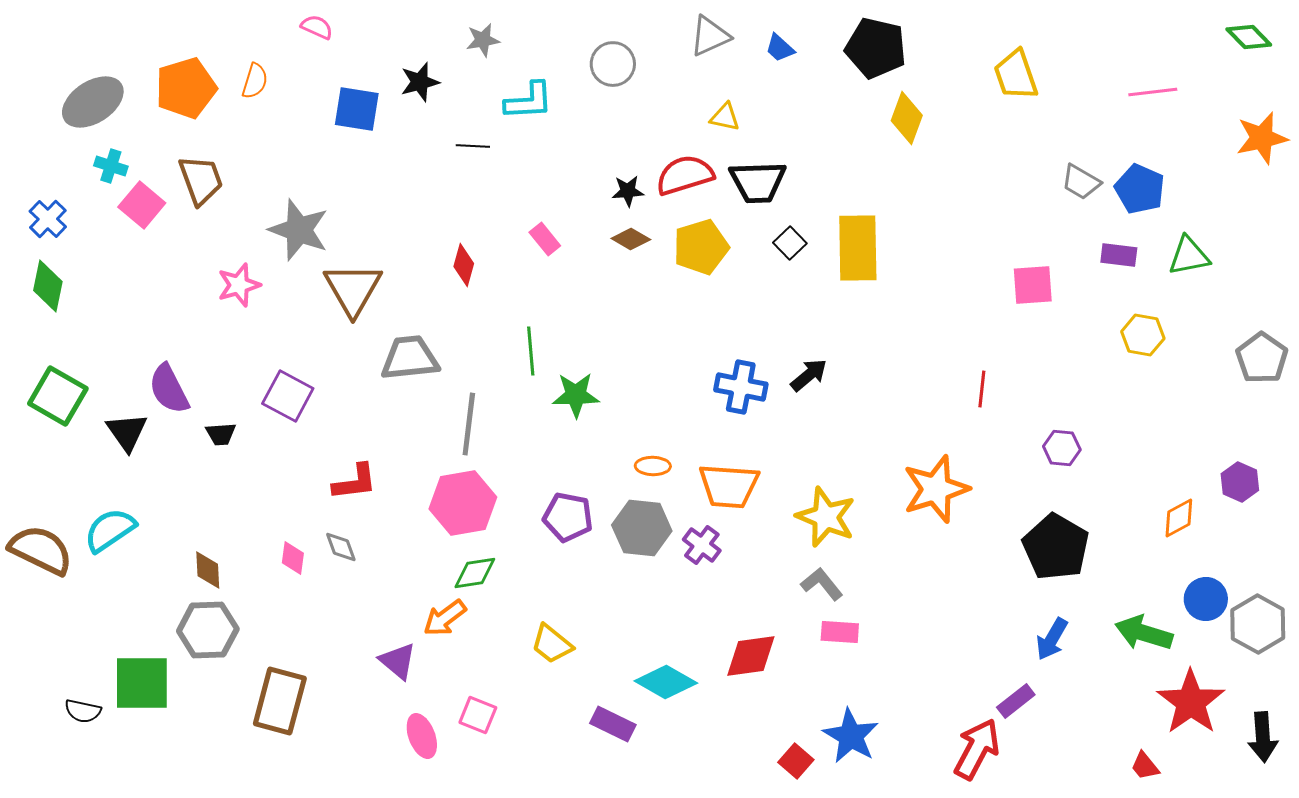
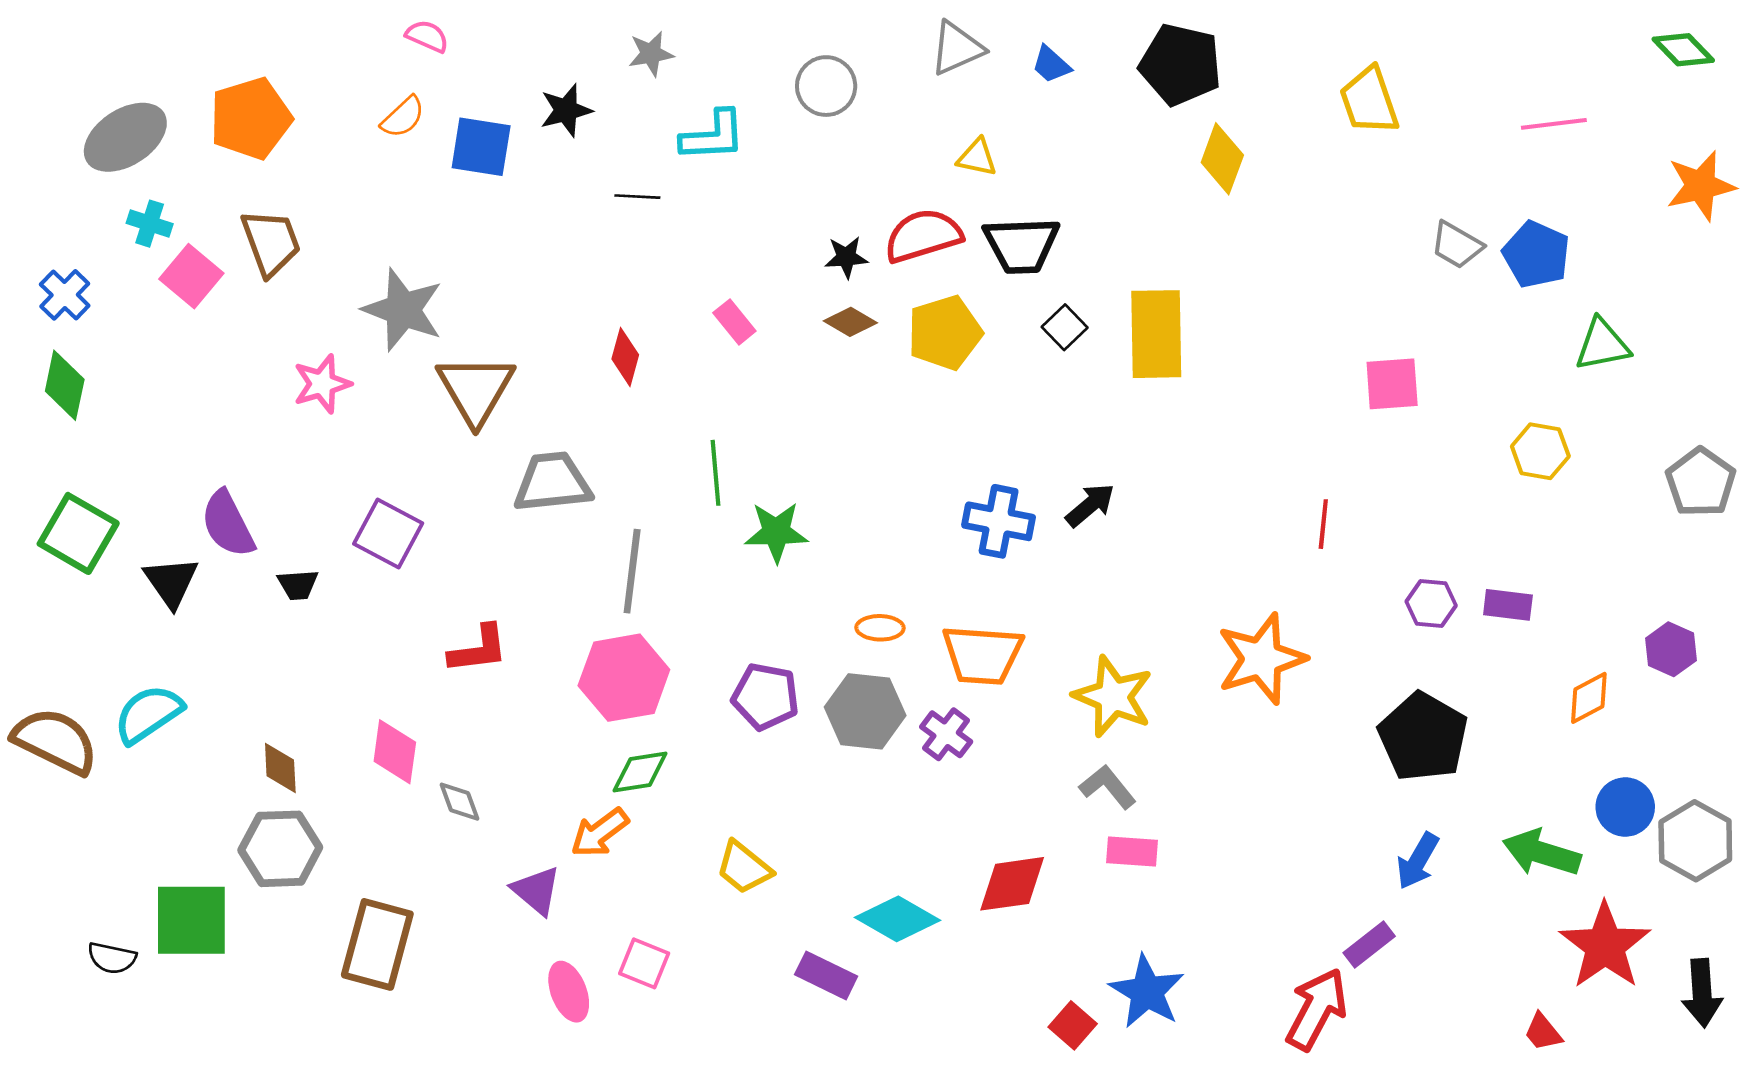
orange semicircle: (255, 81) -> (403, 117), moved, turned 30
purple rectangle: (1119, 255) -> (1508, 605), moved
gray diamond: (341, 547) -> (460, 802), moved
pink diamond: (293, 558) -> (395, 752), size x1.4

